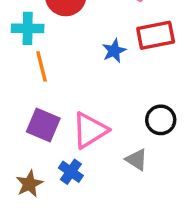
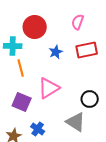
blue star: (114, 51) -> (56, 52), moved
pink triangle: (90, 130) -> (49, 88), moved
gray triangle: (137, 160) -> (76, 122), size x1.5

